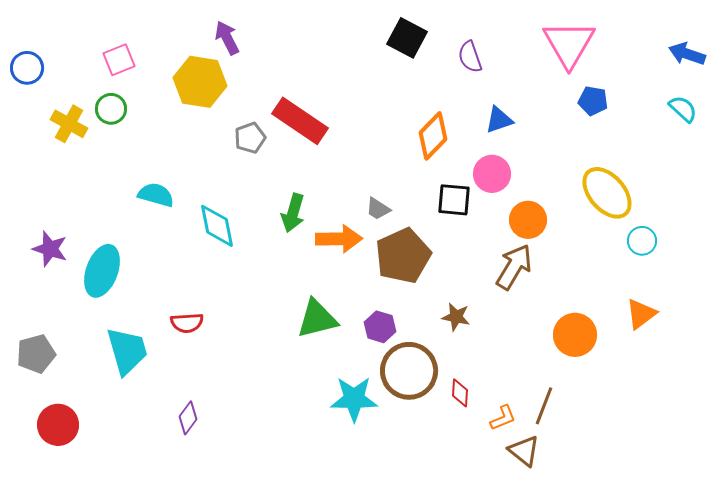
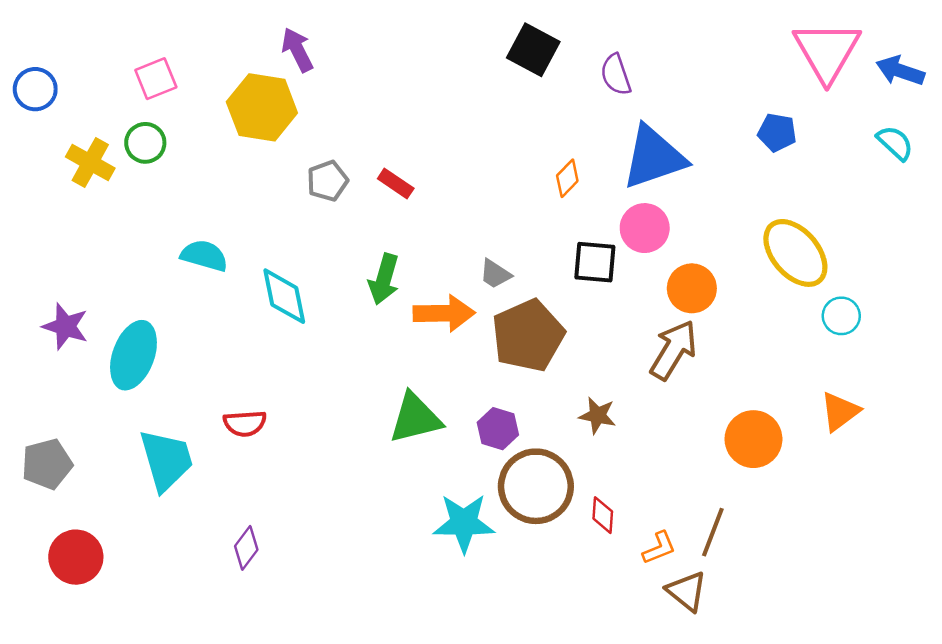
pink triangle: (569, 44) -> (827, 51), moved
blue triangle: (499, 120) -> (654, 157), size x1.8
red rectangle: (300, 121) -> (396, 183), moved, size x0.5
orange diamond: (433, 136) -> (567, 178), size x0.6

